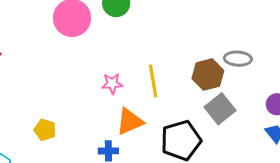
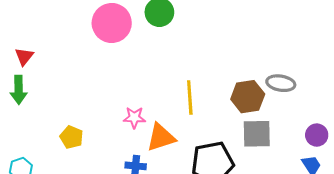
pink star: (112, 84) -> (134, 118), moved
gray square: (220, 109) -> (257, 134), turned 32

